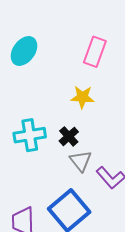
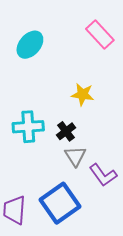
pink rectangle: (95, 52) -> (100, 34), moved, turned -68

